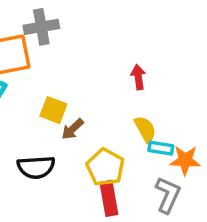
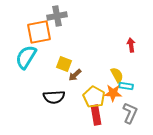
red arrow: (138, 77) -> (131, 45), moved
orange star: (185, 160) -> (113, 93), moved

